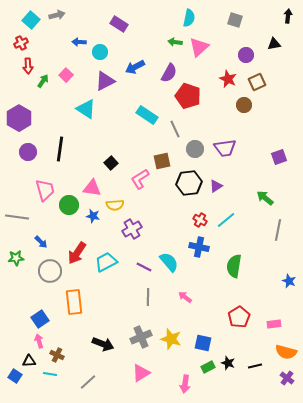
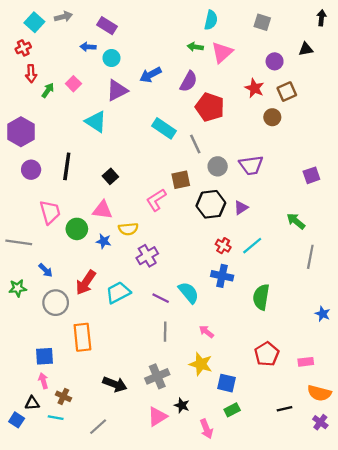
purple rectangle: (119, 24) -> (107, 26), moved
black square: (111, 163) -> (110, 176), moved
blue square: (40, 319) -> (44, 356), turned 30
yellow star: (171, 339) -> (201, 364), moved
black star: (228, 363) -> (182, 405), moved
pink arrow: (185, 384) -> (206, 429), turned -30

